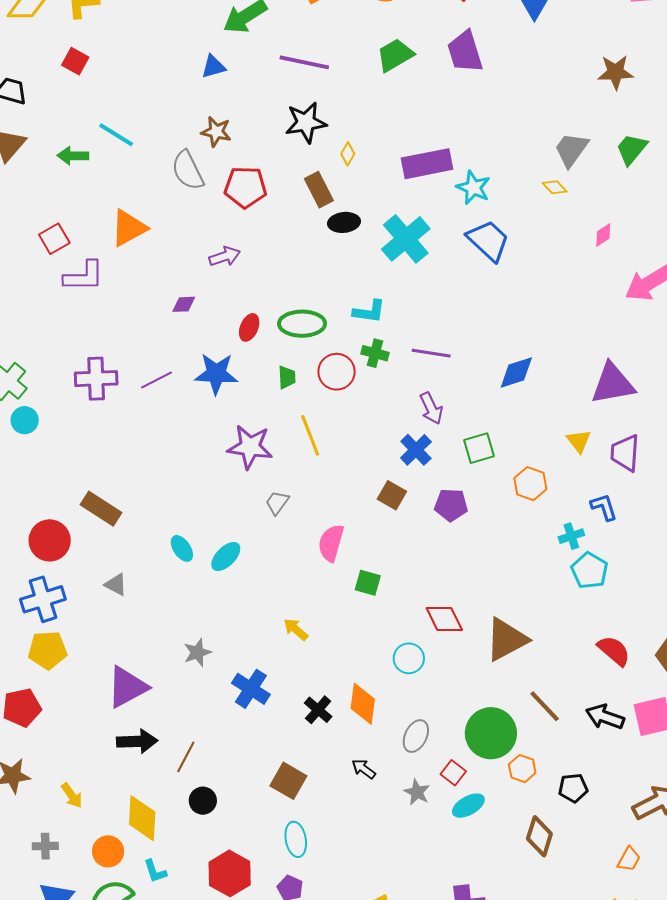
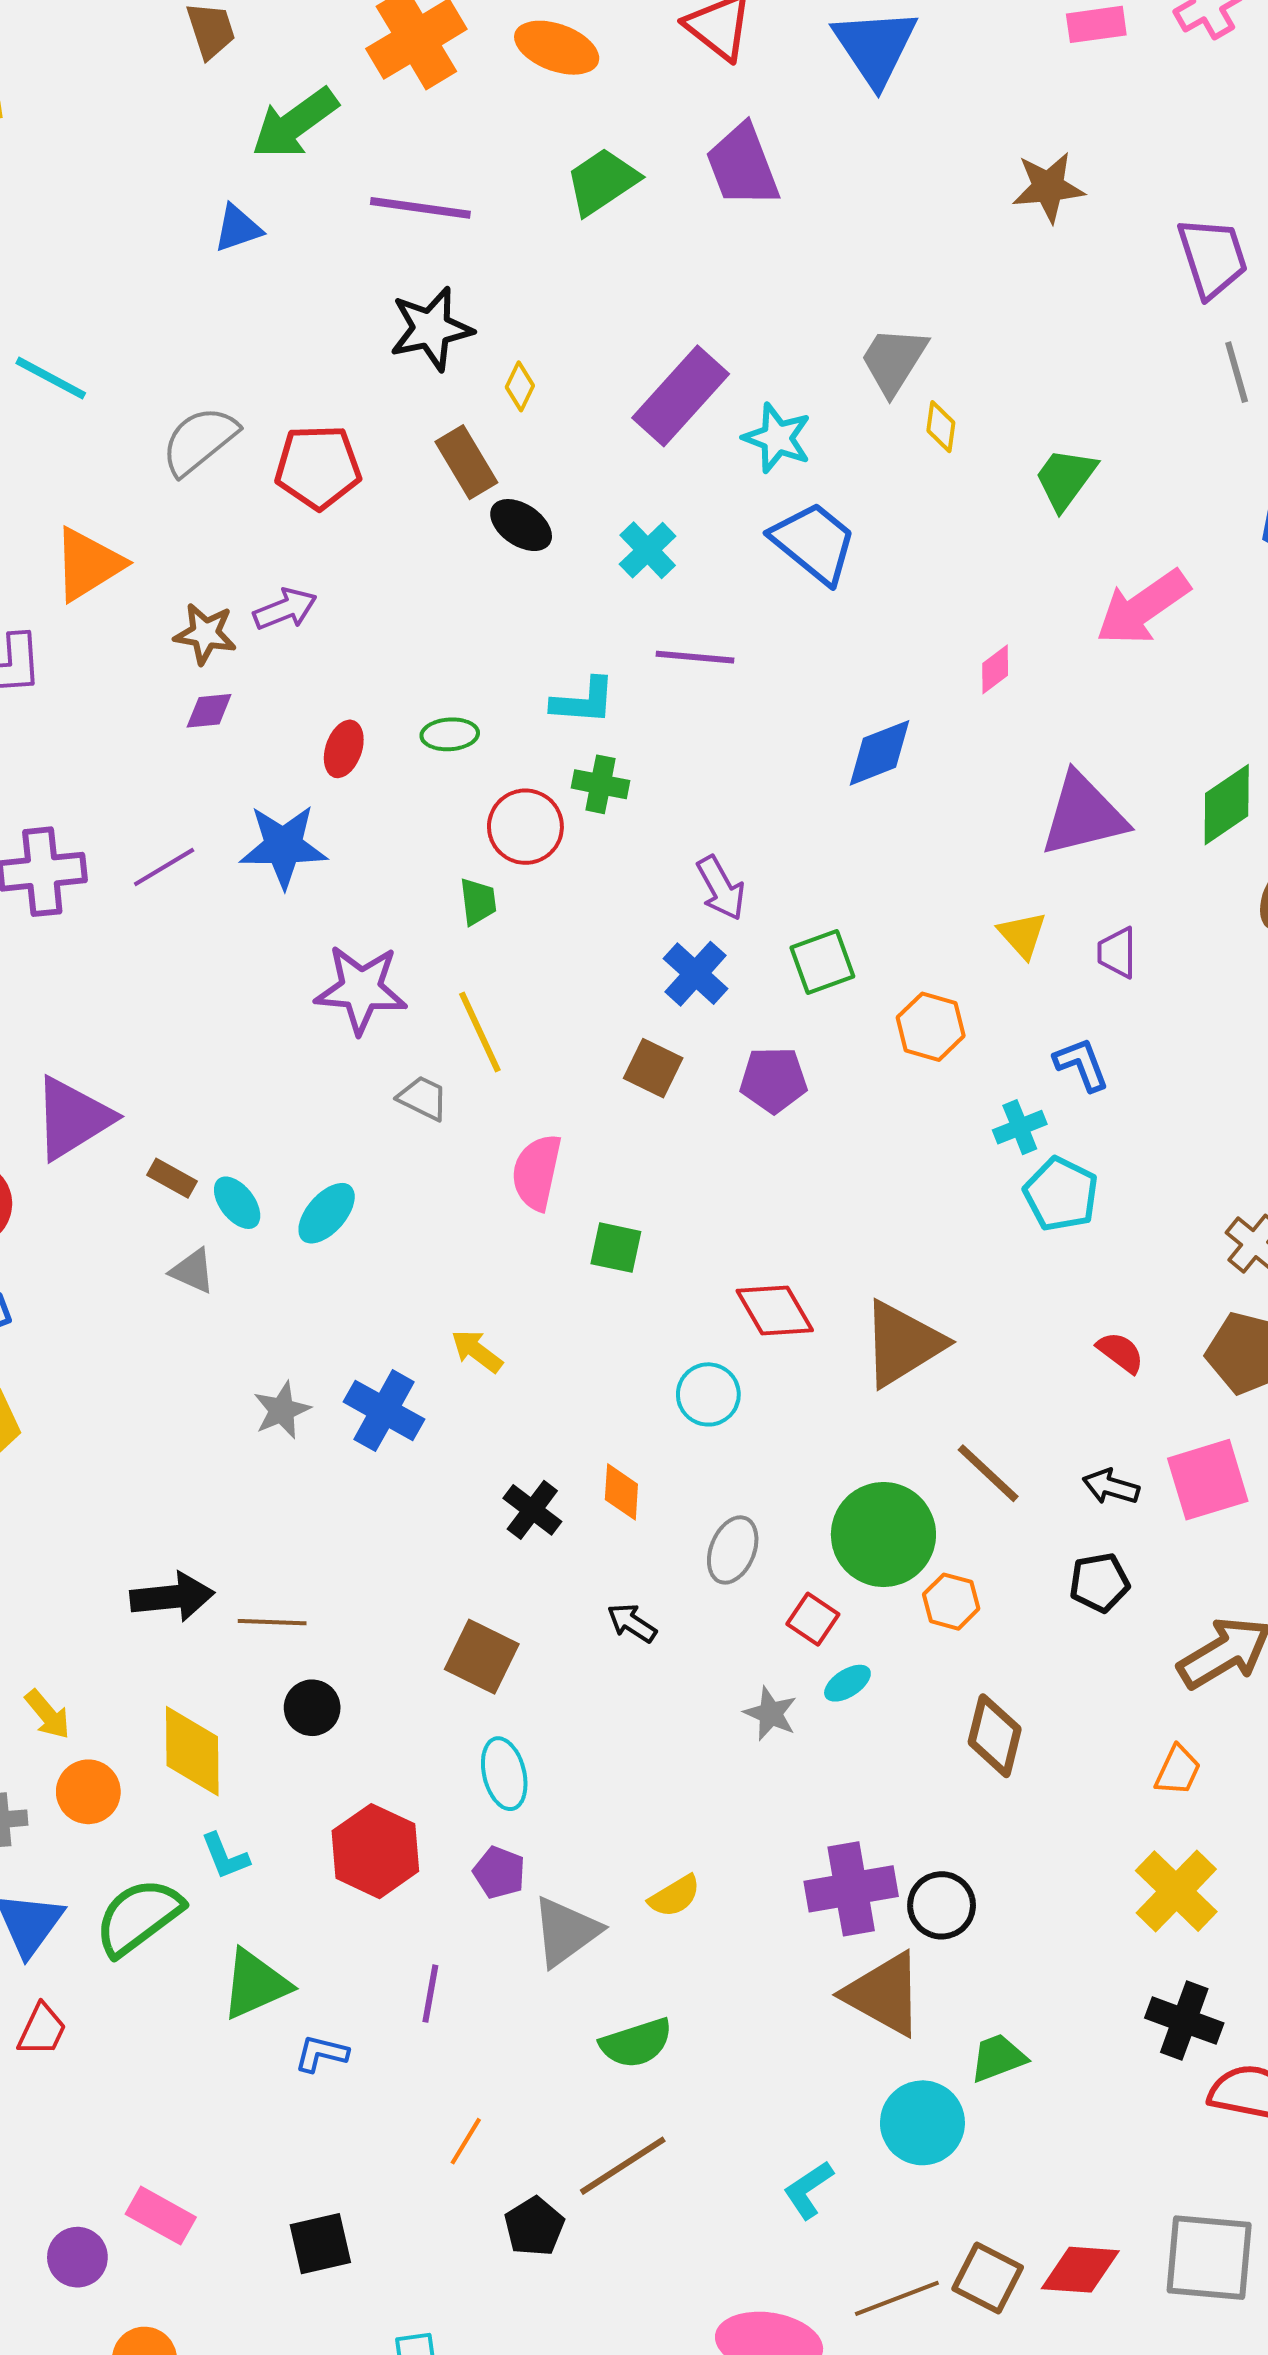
brown star: (216, 132) -> (205, 634), moved
green trapezoid: (632, 149) -> (1065, 479), moved
gray trapezoid: (571, 150) -> (894, 360), moved
purple rectangle: (427, 164) -> (681, 396), turned -33
gray semicircle: (188, 170) -> (199, 441), turned 81
yellow diamond: (555, 187) -> (941, 427), turned 55
black ellipse: (344, 222) -> (521, 525), turned 44
pink diamond: (603, 235) -> (995, 669), moved
cyan cross: (406, 239) -> (648, 550), size x0.6
green ellipse: (302, 324) -> (450, 734), size x0.6
purple line: (431, 353) -> (695, 657), moved
blue diamond: (516, 372) -> (880, 753), moved
green trapezoid: (287, 377) -> (478, 902), moved
yellow line: (310, 435) -> (480, 1032), moved
purple trapezoid: (625, 453) -> (1117, 953), size x0.7
gray trapezoid: (277, 503) -> (423, 1098), turned 84
brown rectangle: (101, 509) -> (172, 1178), moved, size x0.6
gray triangle: (116, 585) -> (193, 1271), moved
red semicircle: (614, 651) -> (1120, 1352), size x0.7
purple triangle: (127, 687) -> (73, 1118), moved
blue cross: (251, 689) -> (384, 1411), moved
orange diamond: (363, 704) -> (621, 1492), size x0.7
black arrow: (605, 717) -> (1111, 1487), size x0.7
brown line: (186, 757) -> (272, 1622), turned 68
black pentagon: (573, 788) -> (1099, 1582), moved
gray star: (417, 792) -> (771, 1714), moved
cyan ellipse: (468, 806) -> (847, 1683), size x0.7
orange circle: (108, 851) -> (88, 1792), moved

